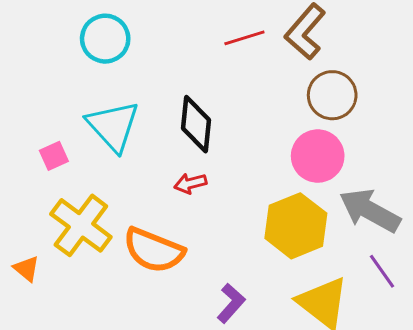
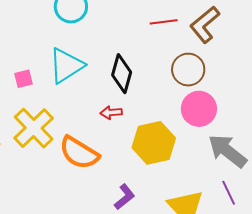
brown circle: (332, 95) -> (188, 70), moved
cyan triangle: (113, 126) -> (66, 66), turned 30
yellow hexagon: (296, 226) -> (154, 143), moved

